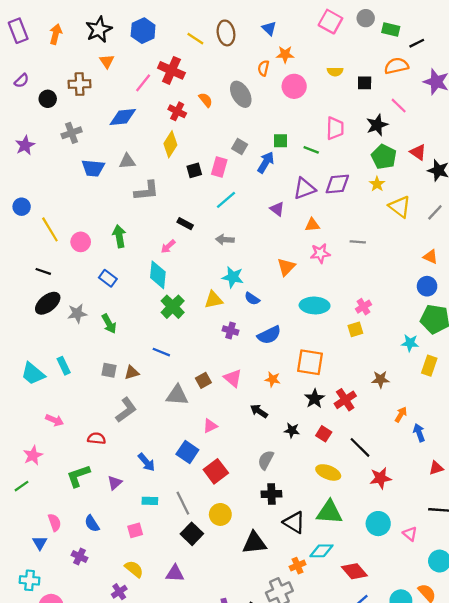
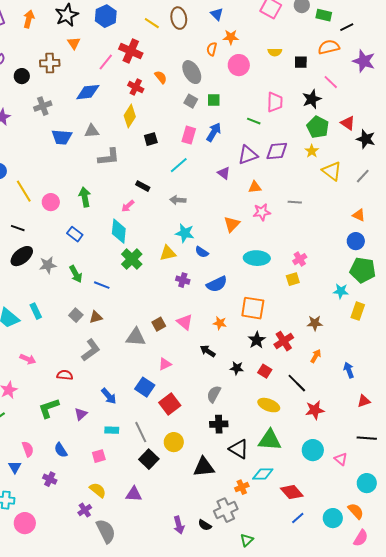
green square: (281, 141) -> (214, 100), moved
gray square: (240, 146) -> (191, 101), moved
pink rectangle: (219, 167) -> (189, 135), moved
blue line: (161, 352) -> (102, 285), moved
gray square: (109, 370) -> (76, 315), turned 32
orange arrow: (401, 415) -> (316, 356), moved

